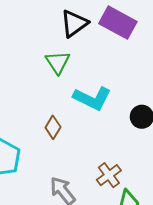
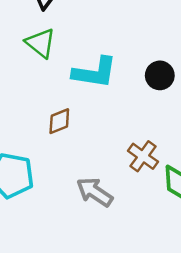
brown diamond: (53, 127) -> (59, 121), turned 55

